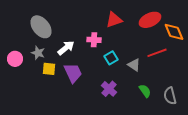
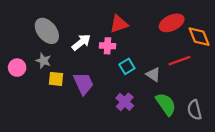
red triangle: (114, 20) -> (119, 24), moved
white arrow: (66, 48) -> (81, 42), moved
green semicircle: (145, 91) -> (166, 104), size x1.5

